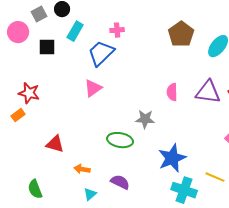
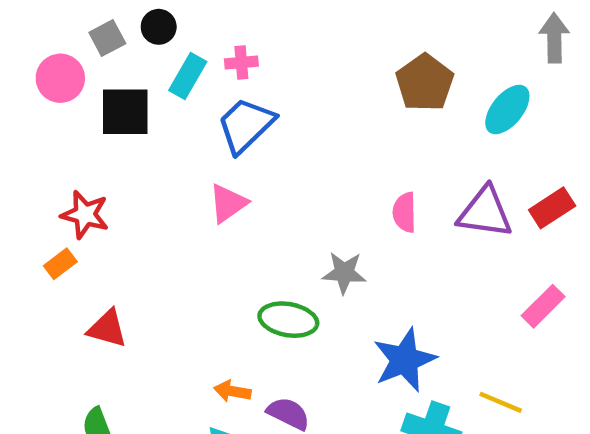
pink cross: (117, 30) -> (241, 63), moved
black square: (47, 47) -> (125, 112), size x1.4
red triangle: (55, 144) -> (107, 329), moved
orange arrow: (82, 169) -> (232, 391), moved

